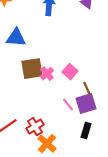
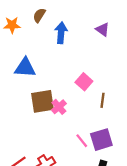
pink square: (70, 72) -> (84, 82), moved
brown line: (87, 89) -> (102, 100), moved, turned 32

